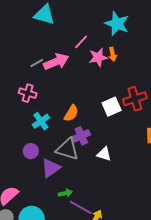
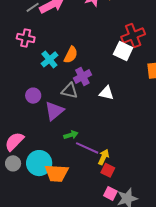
white square: (112, 107) -> (123, 51), moved, turned -36
cyan cross: (41, 121) -> (49, 59), moved
gray triangle: (67, 149) -> (70, 91), size x0.7

